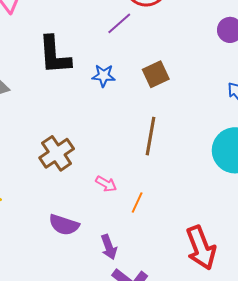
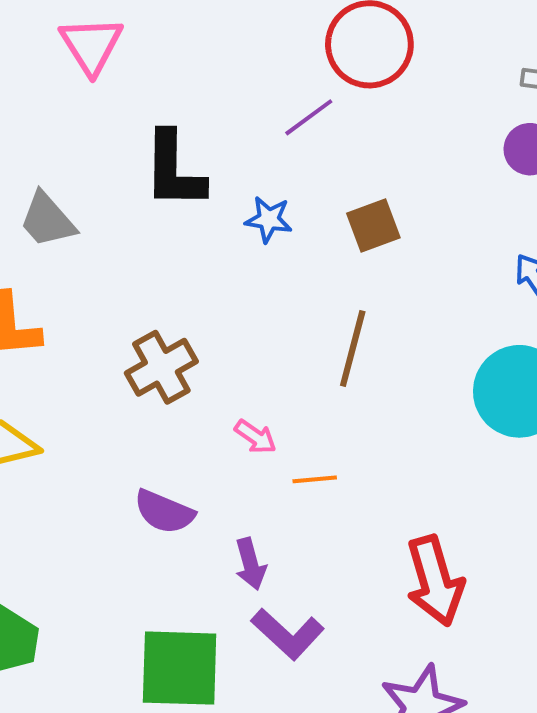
orange line: (137, 202) -> (315, 479), turned 55

